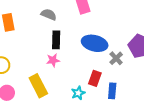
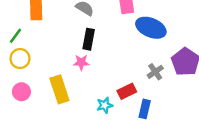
blue ellipse: (95, 43) -> (151, 28), moved
red rectangle: (95, 78) -> (127, 91), turned 35

